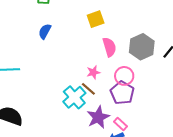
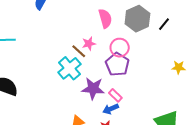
brown line: (88, 89) -> (79, 51), moved
purple star: (98, 117) -> (93, 88), turned 30

